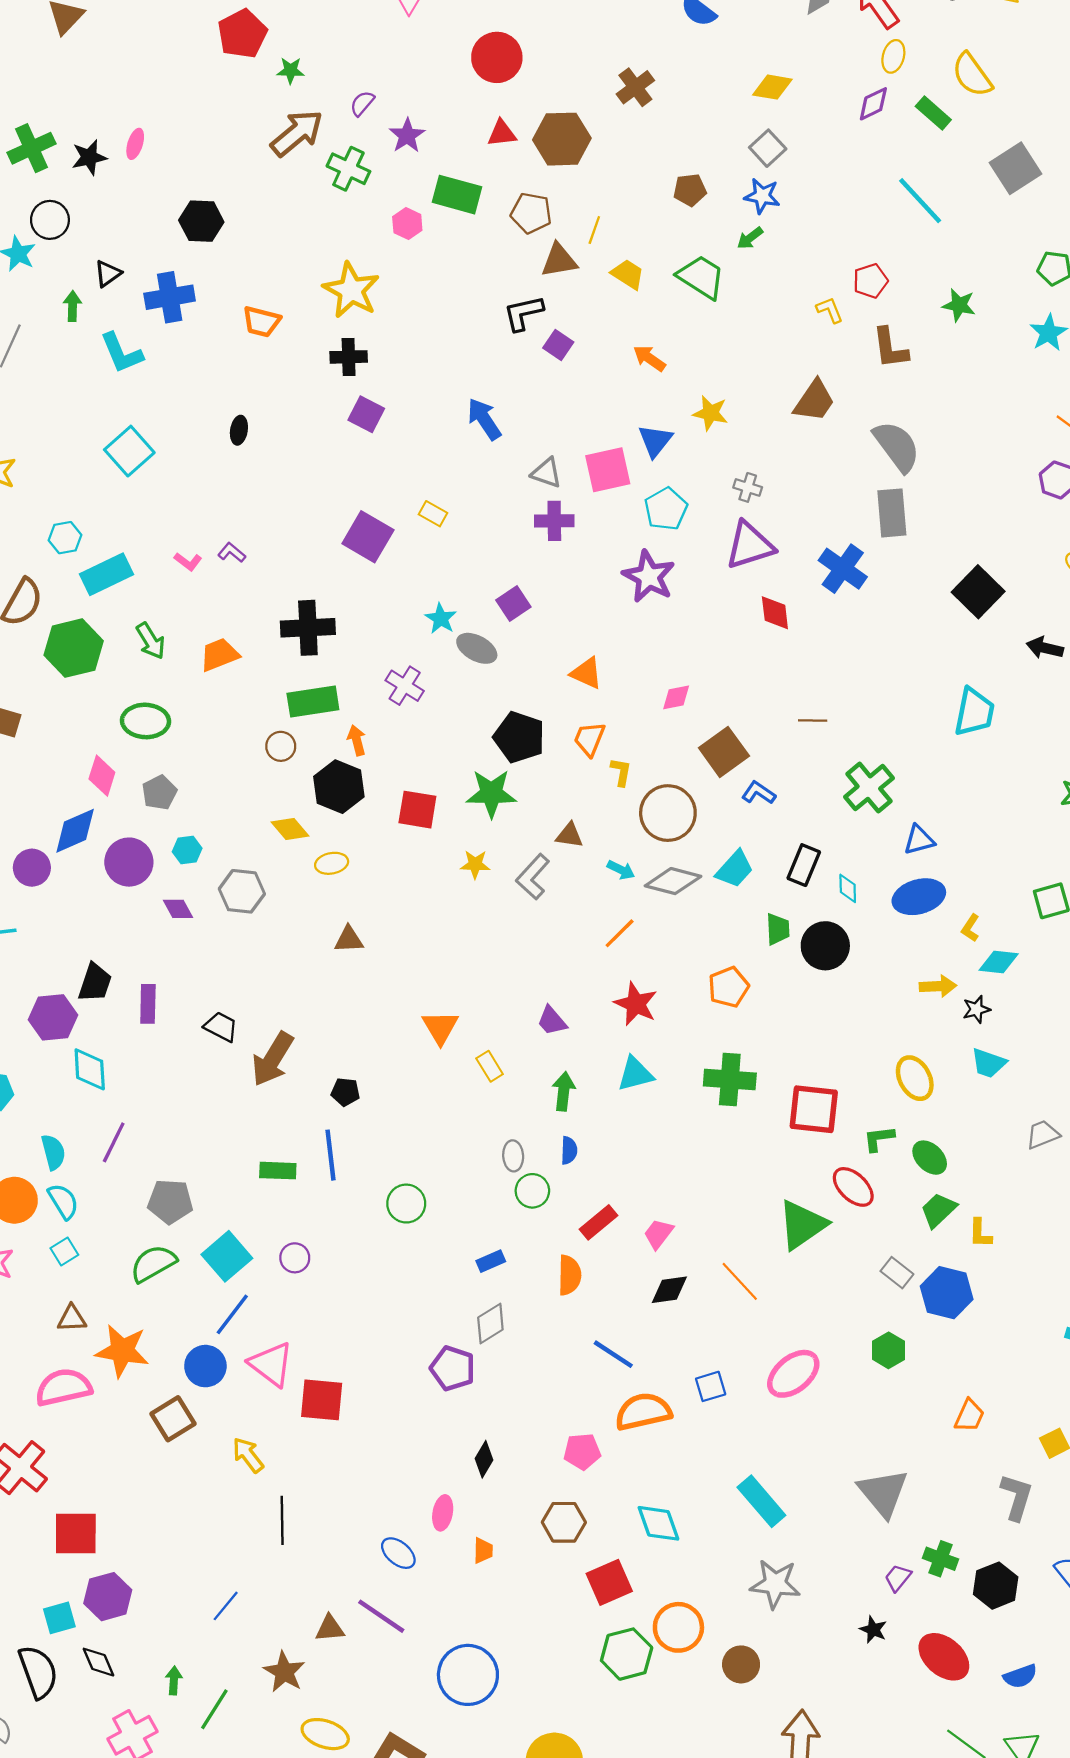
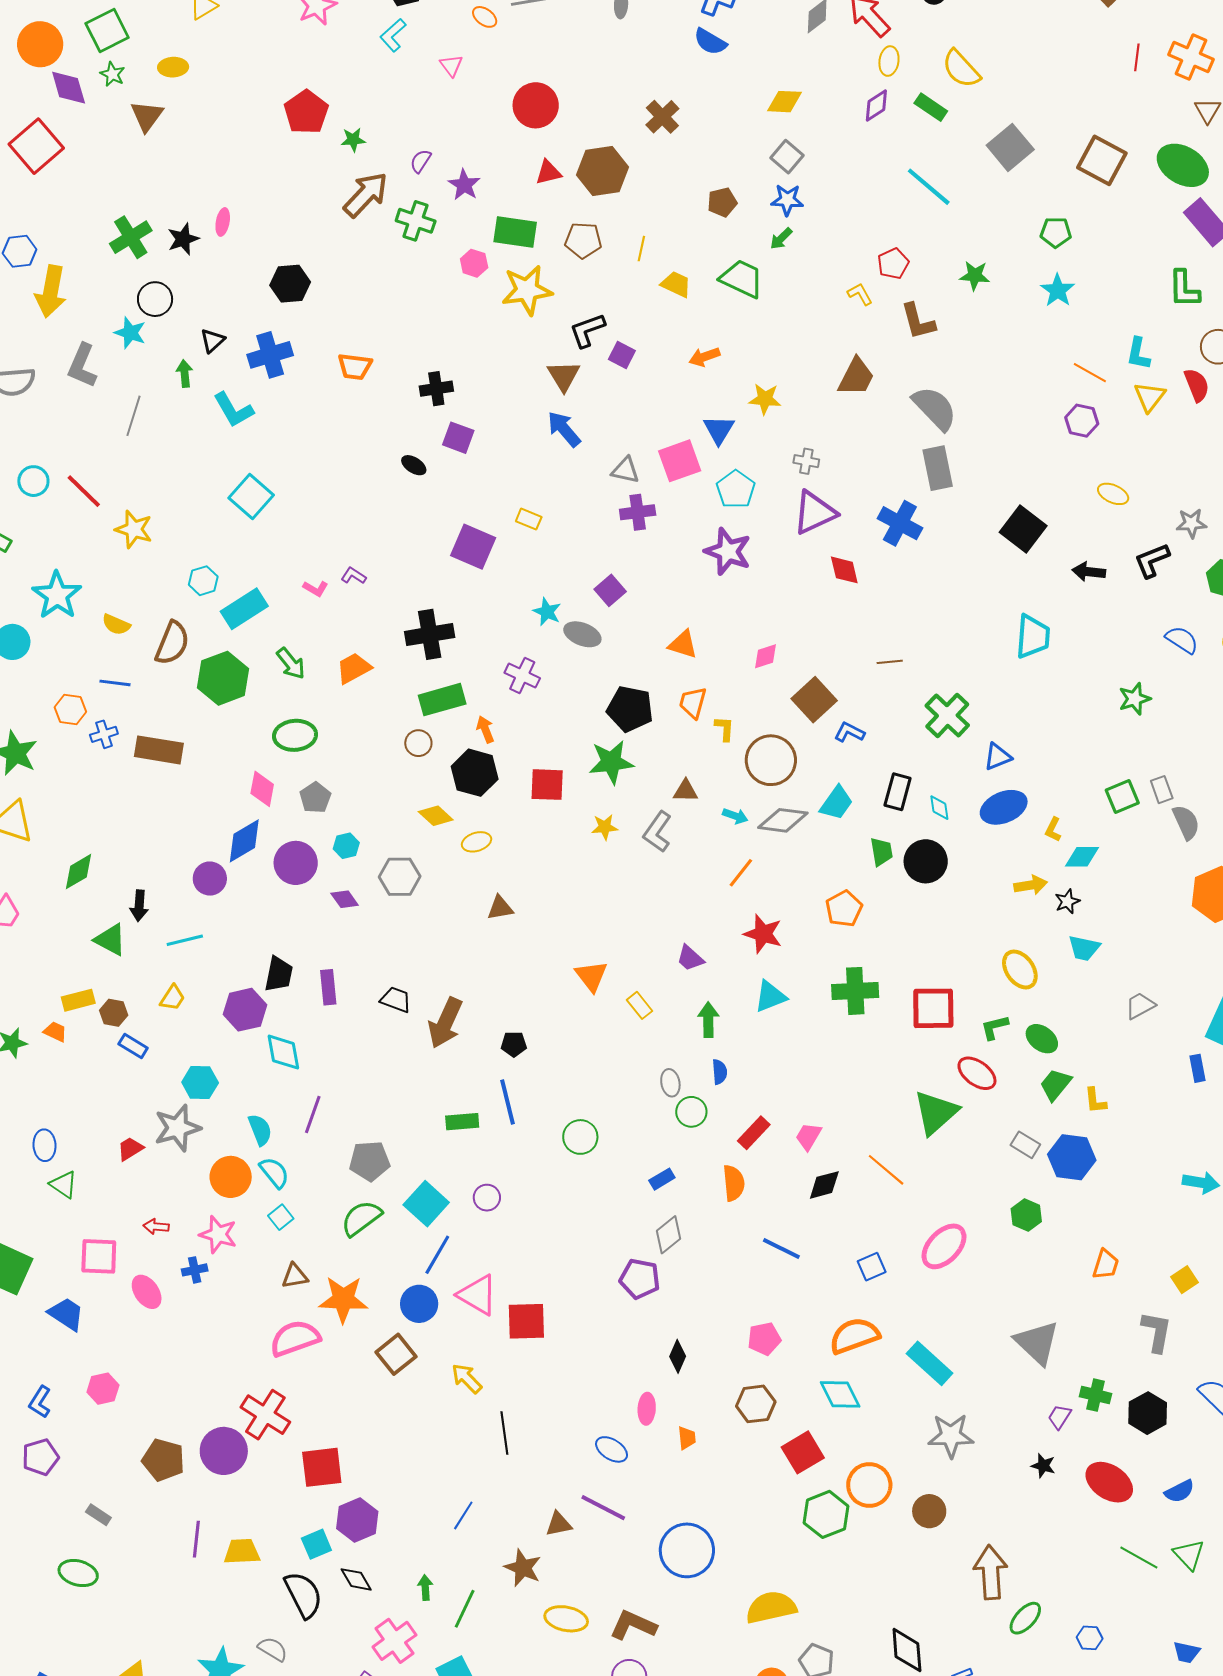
brown triangle: (559, 260) -> (564, 376), moved, turned -45
yellow star: (351, 290) -> (527, 290), moved, turned -30
orange arrow: (649, 358) -> (704, 357), turned -48
black ellipse: (239, 430) -> (414, 465), moved, turned -60
orange semicircle: (643, 1412) -> (854, 1336), moved

